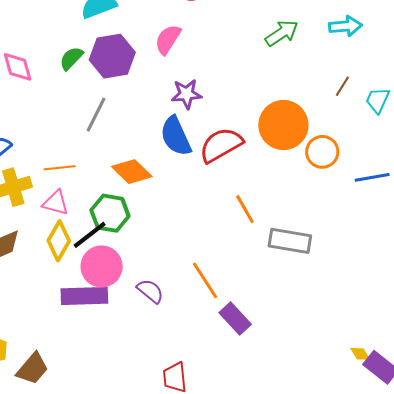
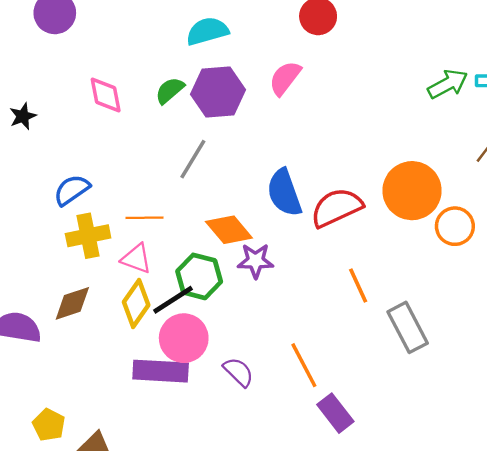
green arrow: (282, 33) -> (448, 84), moved
purple star: (186, 94) -> (256, 261), moved
gray rectangle: (290, 241) -> (408, 327), turned 48

